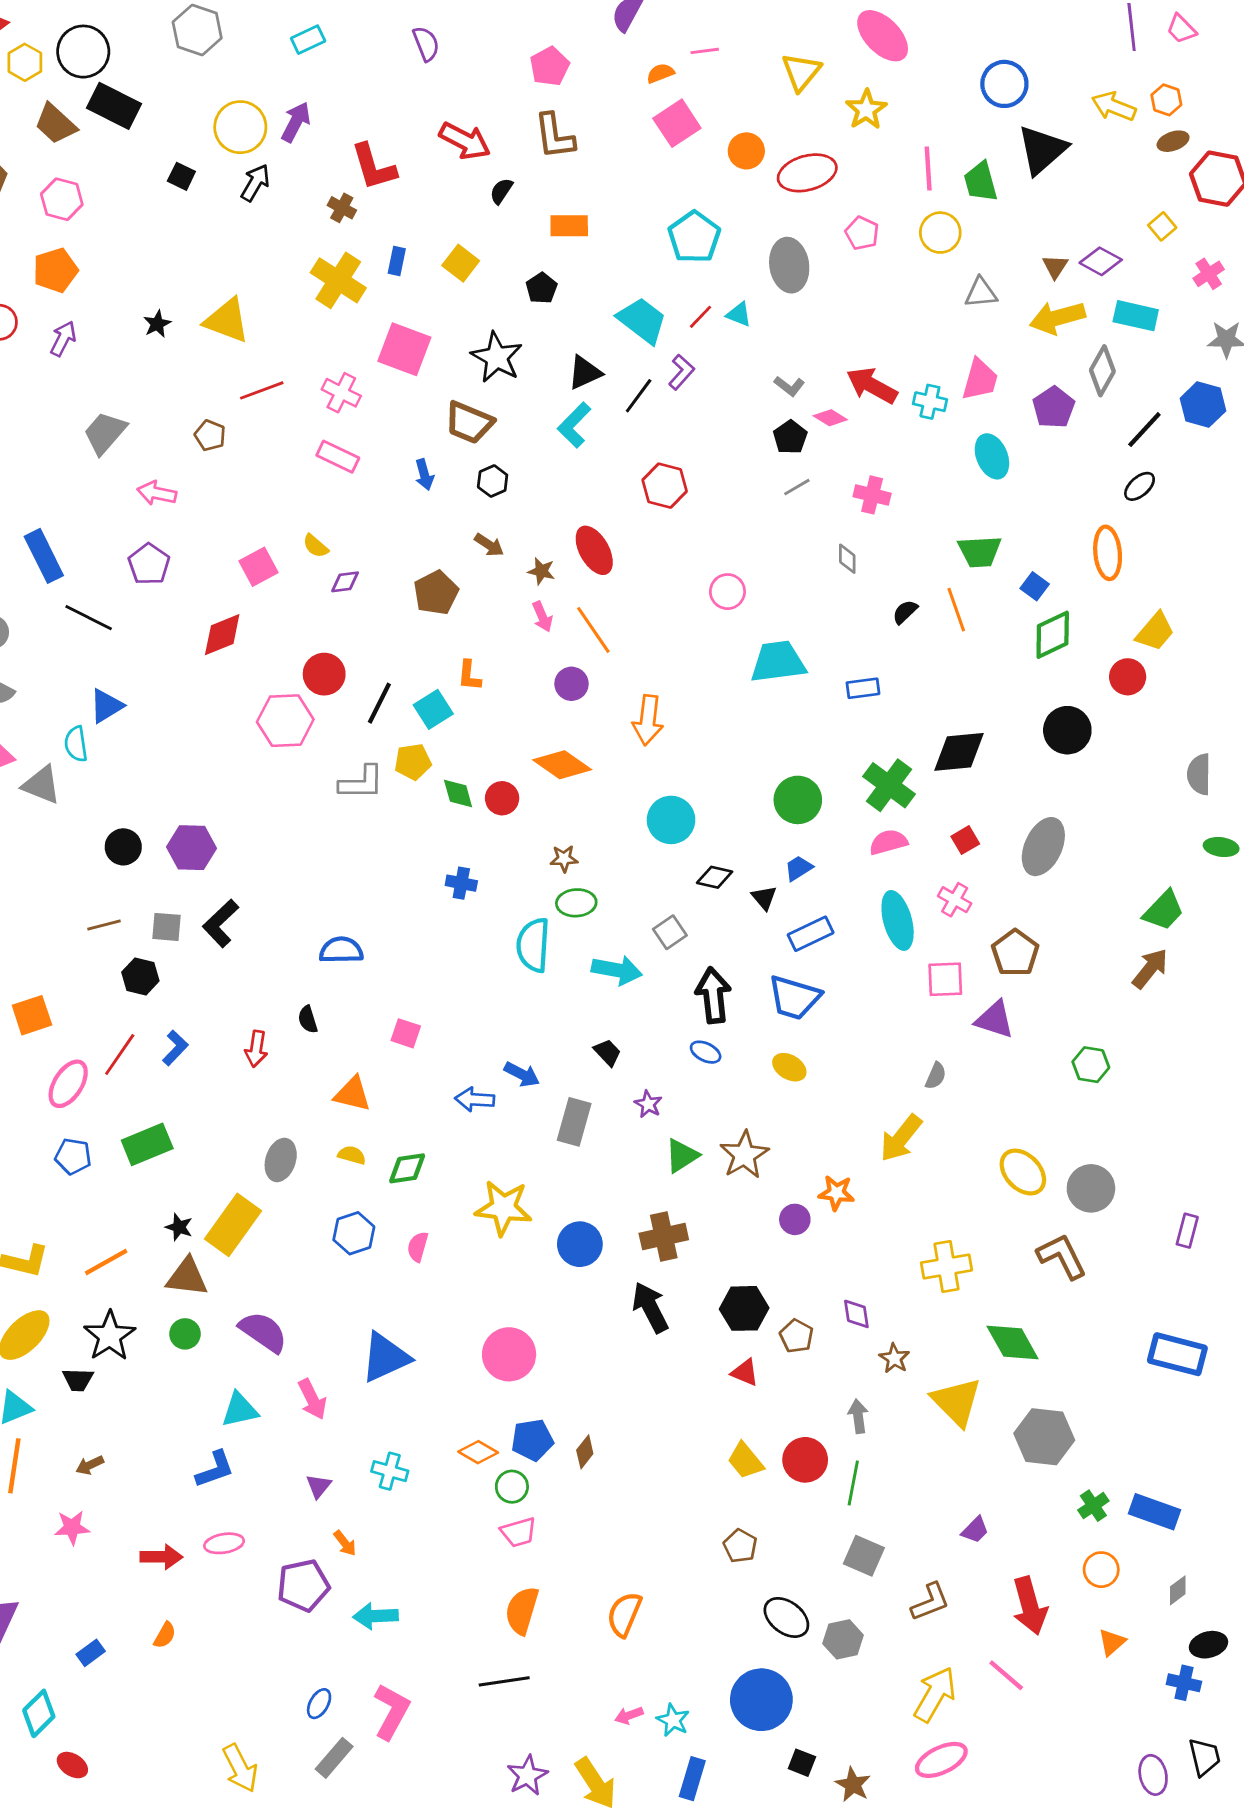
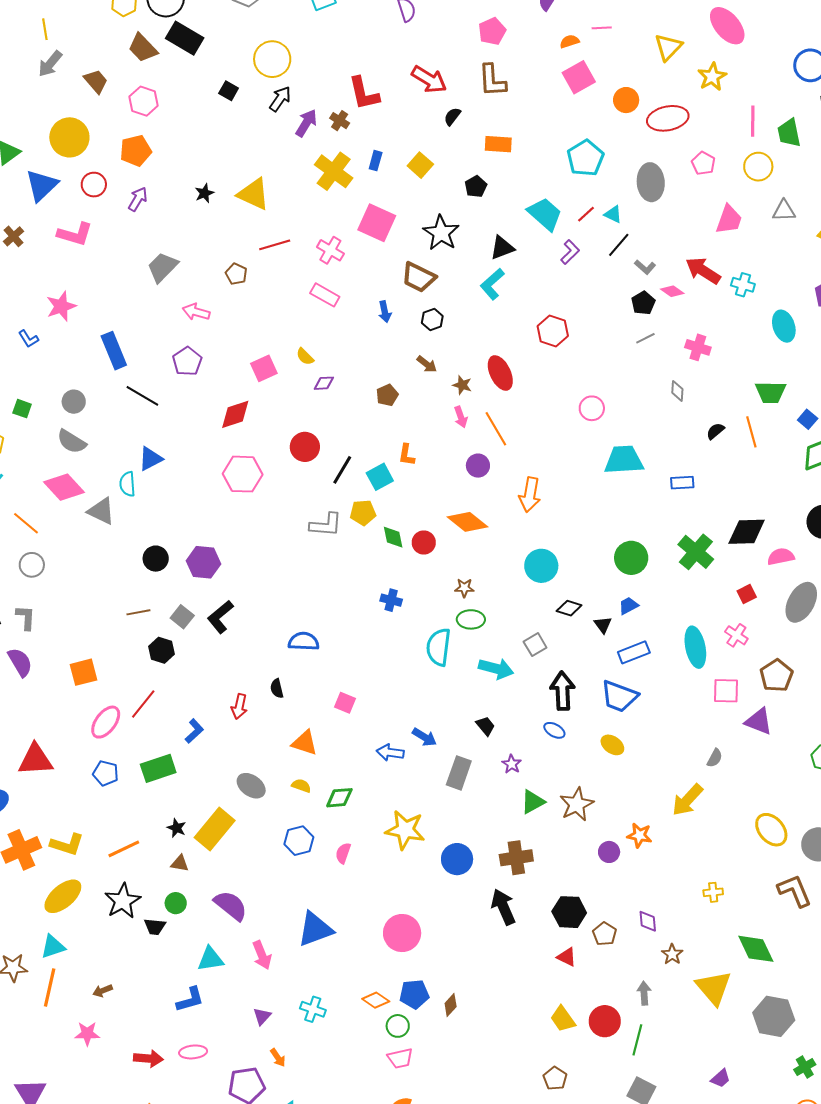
purple arrow: (296, 122) -> (306, 123), moved
pink trapezoid: (980, 379) -> (729, 219), moved
black line: (639, 396) -> (619, 245), moved
brown pentagon: (436, 593) -> (387, 395), size x0.7
pink hexagon: (285, 721) -> (243, 474), moved
pink semicircle: (888, 842) -> (781, 557), moved
gray square: (167, 927) -> (182, 617), turned 30
blue L-shape: (175, 1048) -> (194, 731), moved
gray ellipse: (281, 1160) -> (251, 786), turned -76
yellow cross: (947, 1266) -> (713, 892), size x0.6
brown triangle: (187, 1277) -> (180, 863), size x0.6
black trapezoid: (78, 1380) -> (155, 927), moved

